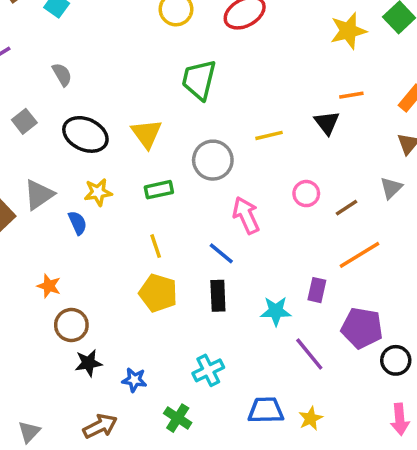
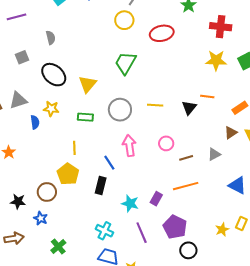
brown circle: (71, 325) -> (47, 192), moved
cyan cross: (208, 370) -> (104, 231), moved, turned 36

